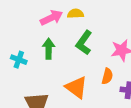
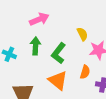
yellow semicircle: (75, 14) -> (82, 34), moved, turned 64
green L-shape: (84, 43) -> (59, 53), moved

